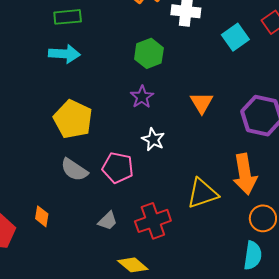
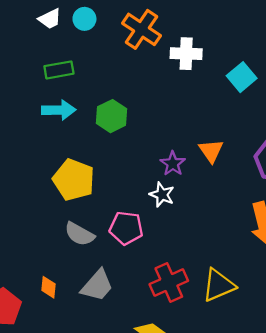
green hexagon: (149, 53) -> (112, 116), moved
purple star: (142, 97) -> (173, 164), moved
yellow triangle: (202, 193) -> (218, 285), moved
gray trapezoid: (108, 221) -> (97, 286), moved, size x1.6

